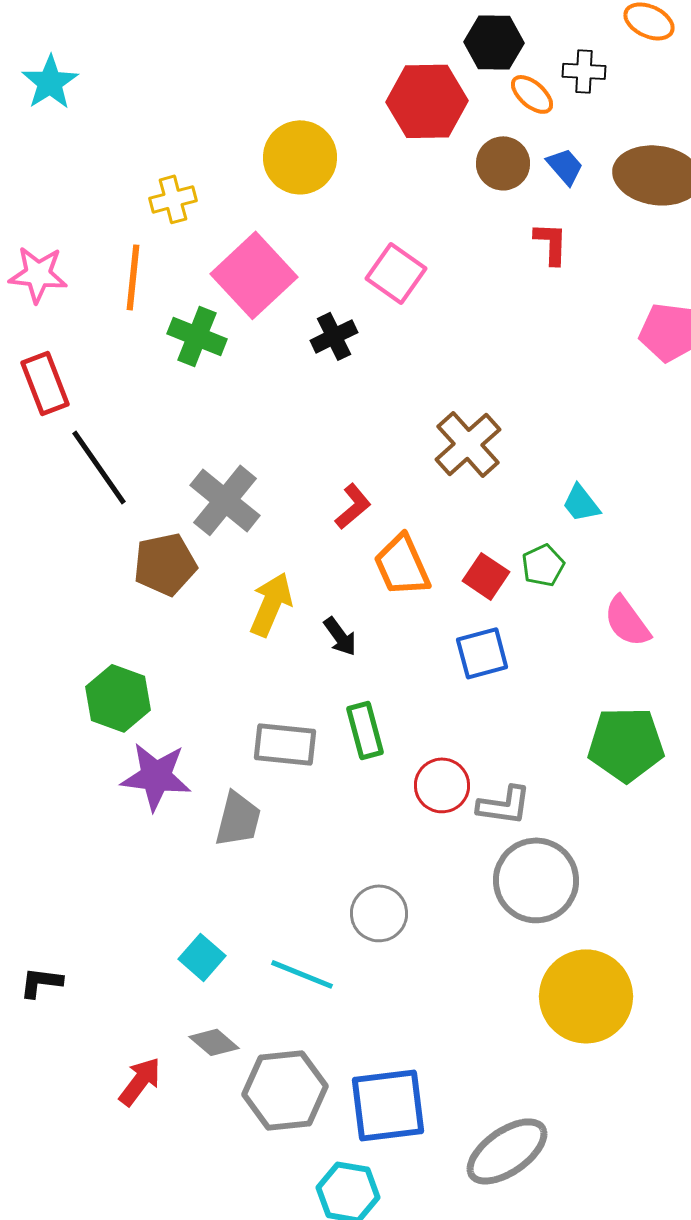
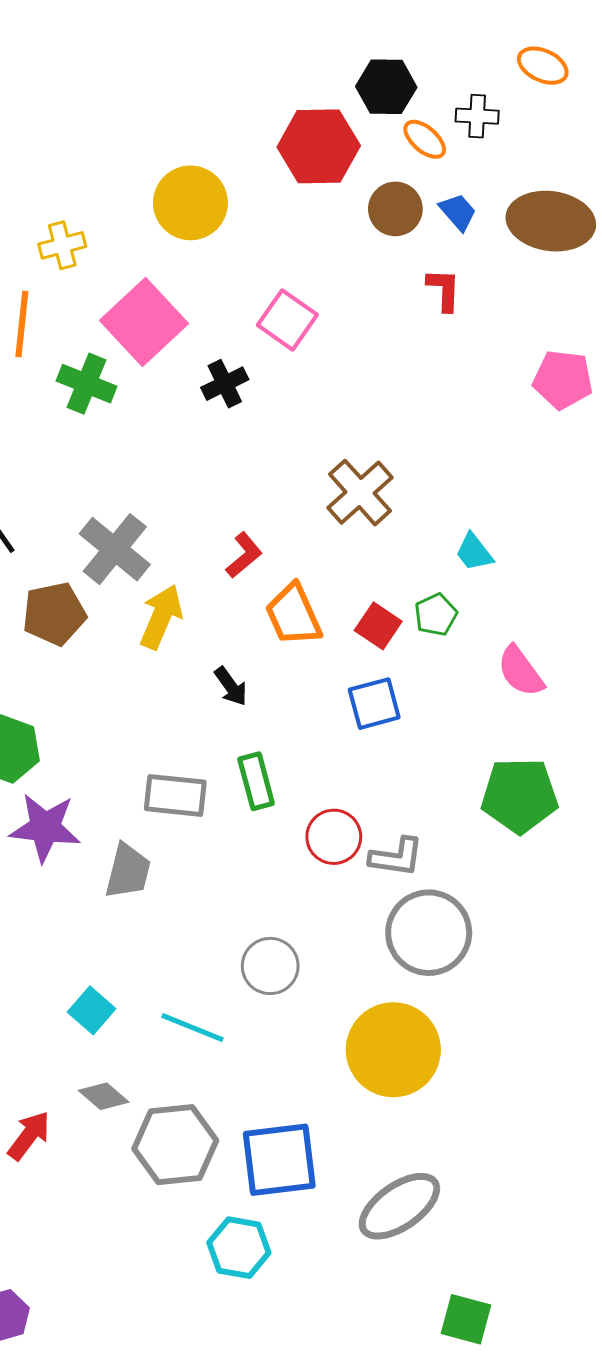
yellow arrow: (271, 604) -> (161, 617), moved
yellow circle: (586, 996) -> (393, 1050), moved

